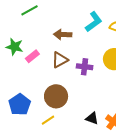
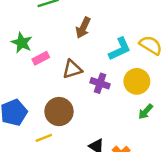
cyan L-shape: (94, 22) -> (120, 49), moved
brown arrow: (63, 35) -> (83, 28), moved, turned -78

